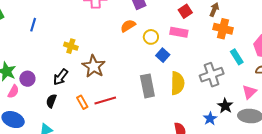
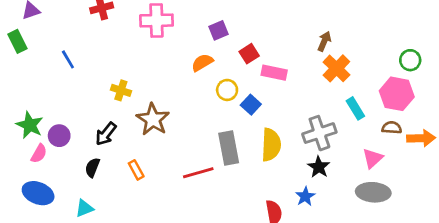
red square: (185, 11) -> (249, 54), moved
blue line: (33, 25) -> (68, 59), turned -48
orange cross: (223, 29) -> (336, 68), turned 30
yellow circle: (151, 37) -> (227, 90), moved
red line: (105, 100) -> (198, 173), moved
black star: (225, 106) -> (319, 167), moved
blue star: (210, 119) -> (305, 196), moved

